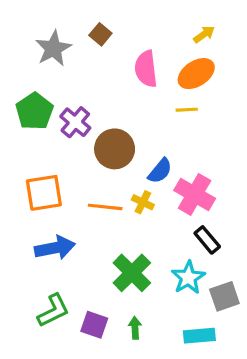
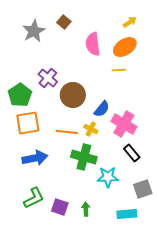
green pentagon: (35, 111) -> (20, 95), moved
green cross: (132, 273) -> (84, 157), moved, turned -30
cyan star: (188, 278) -> (108, 177), moved, turned 30

